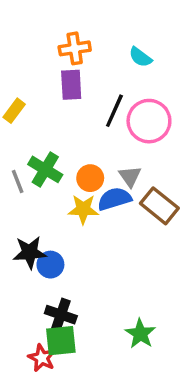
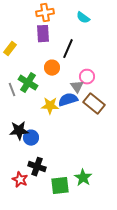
pink circle: (149, 121) -> (87, 77), moved, size x0.6
orange circle: (90, 178) -> (52, 68), moved
green square: (61, 341) -> (60, 186), moved
red star: (42, 358) -> (20, 180), moved

